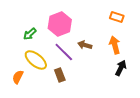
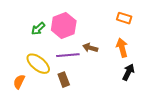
green arrow: (30, 34) -> (38, 29), moved
purple line: (64, 52) -> (68, 55), turned -50

